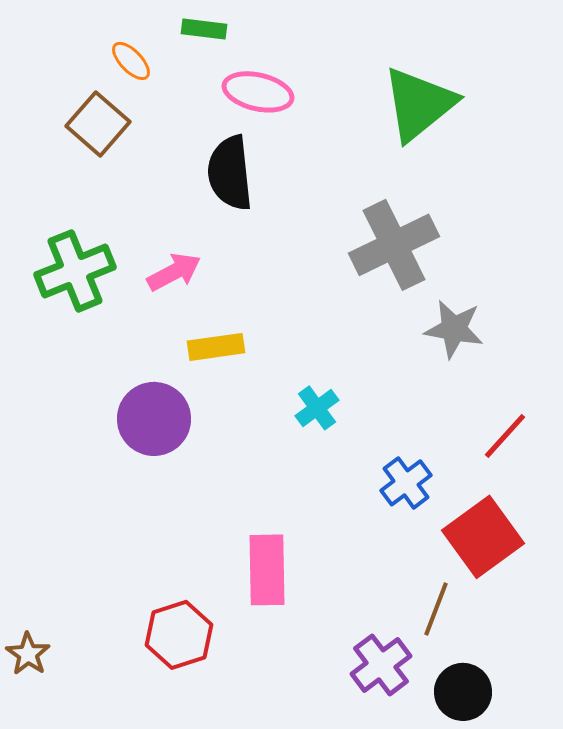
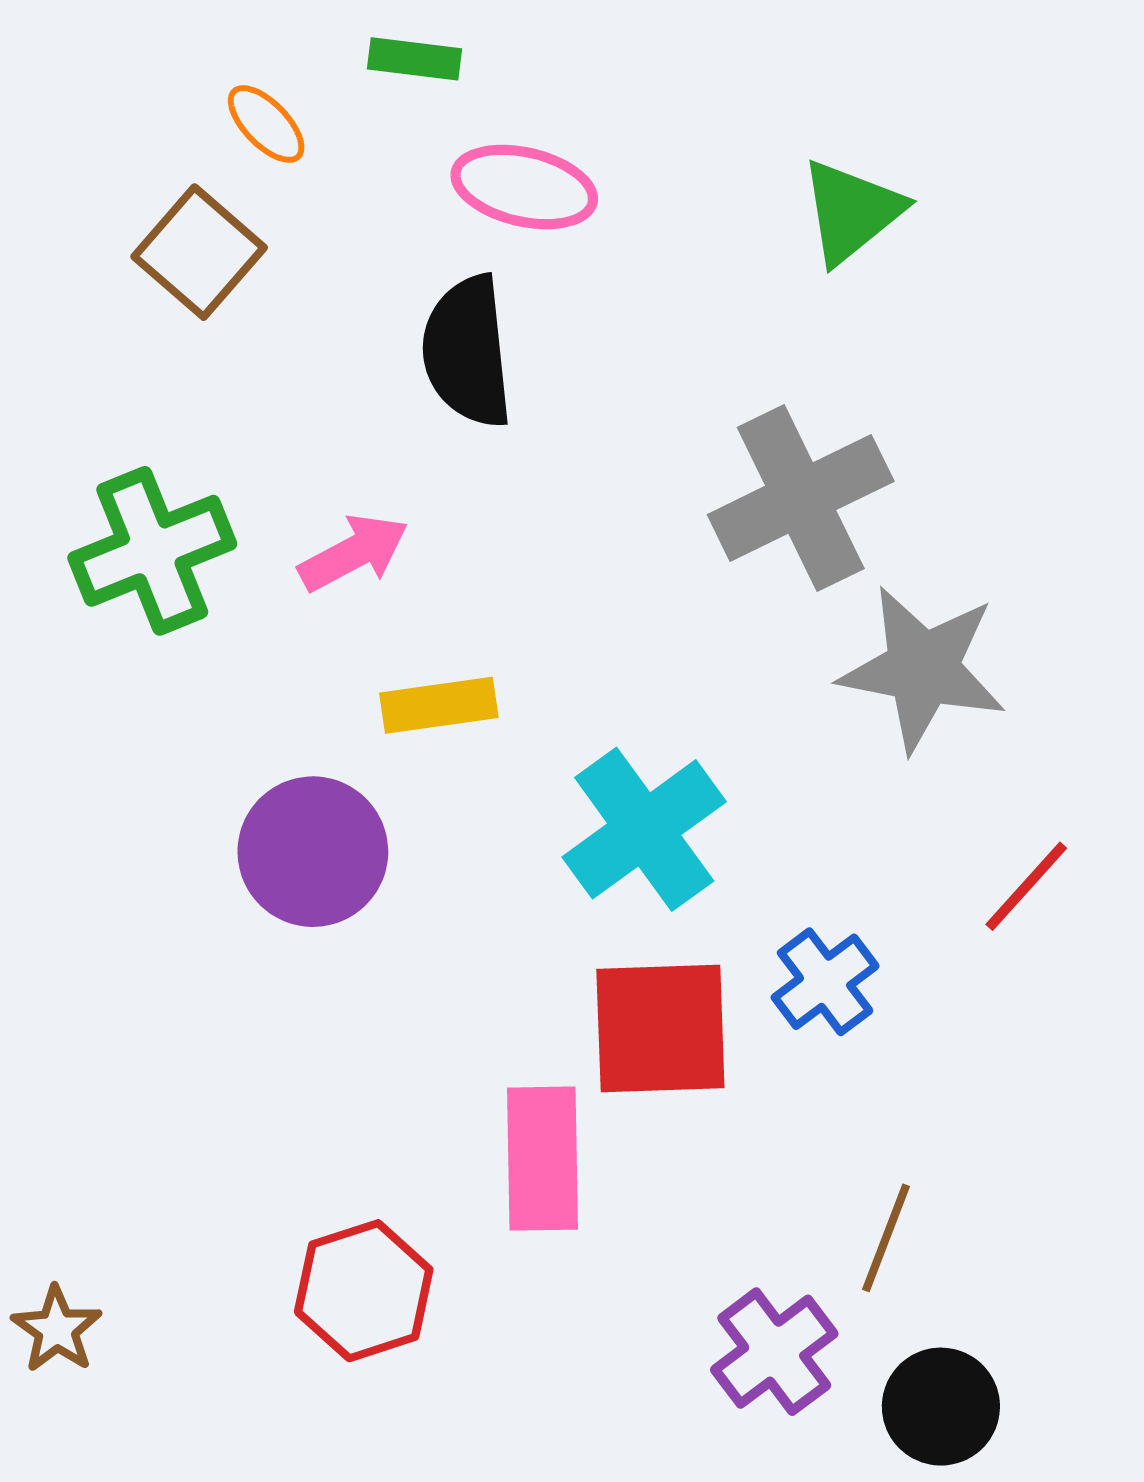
green triangle: (419, 104) -> (851, 211), size x0.7
gray star: (454, 329) -> (923, 669), size x1.4
cyan cross: (317, 408) -> (644, 829), size x1.8
red square: (483, 537) -> (660, 1028), moved, turned 34

